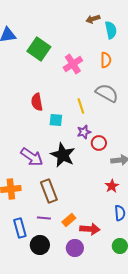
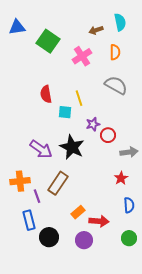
brown arrow: (93, 19) -> (96, 30), moved
yellow line: (81, 106) -> (79, 98), moved
brown rectangle: (49, 191) -> (58, 183), turned 55
purple line: (44, 218) -> (37, 196), moved, turned 64

